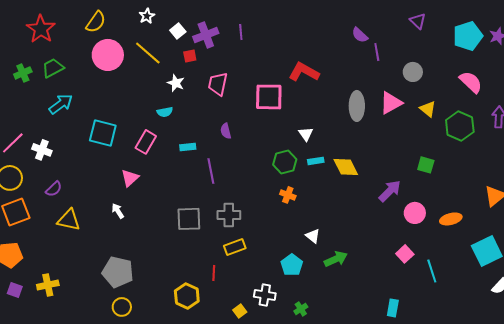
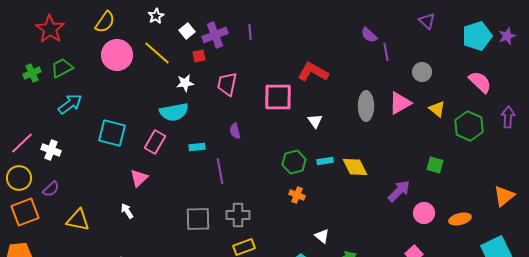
white star: (176, 83) -> (185, 83), turned -30
cyan semicircle: (165, 112) -> (174, 112), size x1.8
white triangle: (306, 134) -> (315, 121), moved
purple semicircle: (54, 189) -> (51, 189), moved

